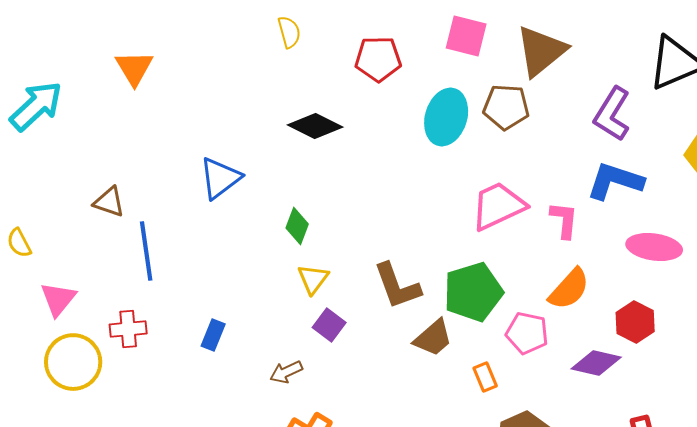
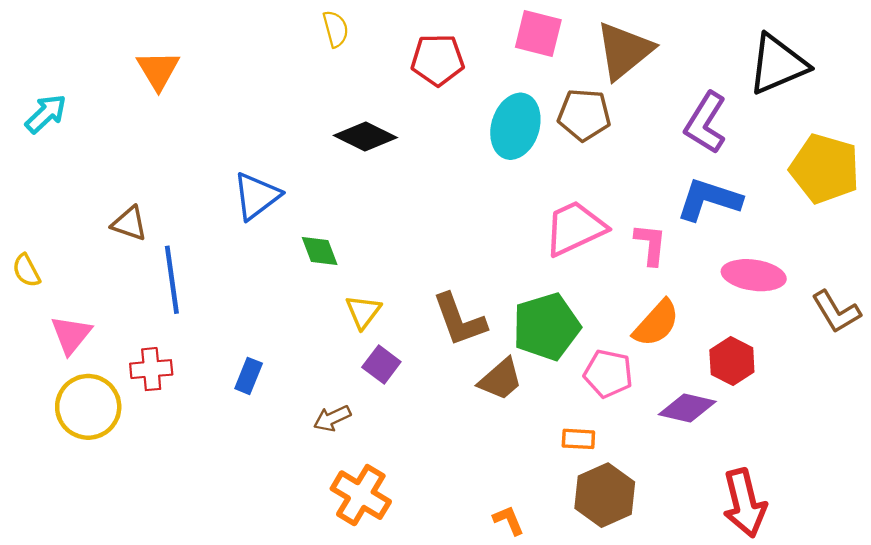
cyan arrow: (36, 106) -> (46, 114), size x0.7
green diamond: (297, 226) -> (320, 251), moved, turned -42
orange rectangle: (485, 377) -> (578, 439), moved, turned -64

